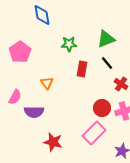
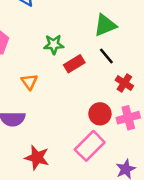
green star: (69, 44) -> (54, 44), moved
red rectangle: (82, 69) -> (74, 64), turned 49

